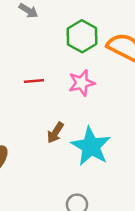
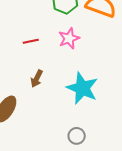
brown arrow: (55, 133) -> (37, 79), moved

